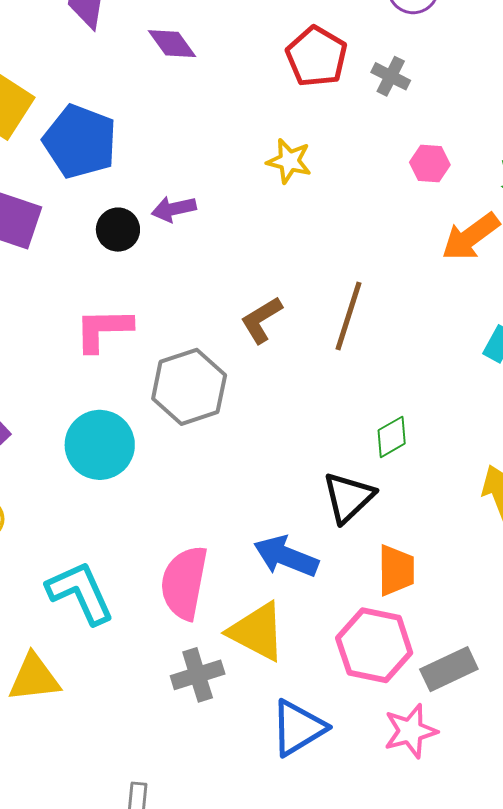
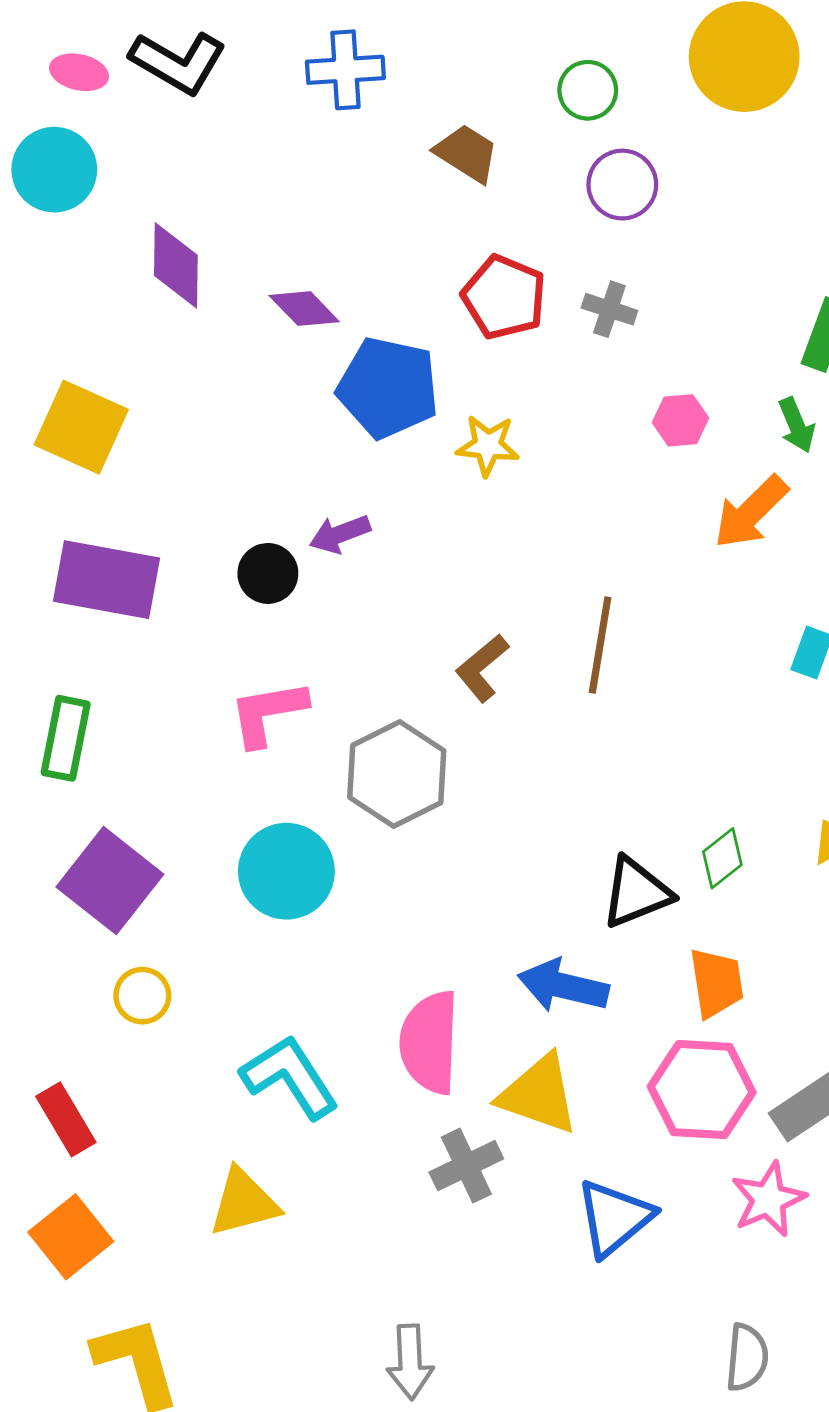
blue pentagon: (80, 142) -> (388, 388), moved
green diamond: (392, 437) -> (722, 858), moved
black triangle: (348, 497) -> (636, 893), turned 30

